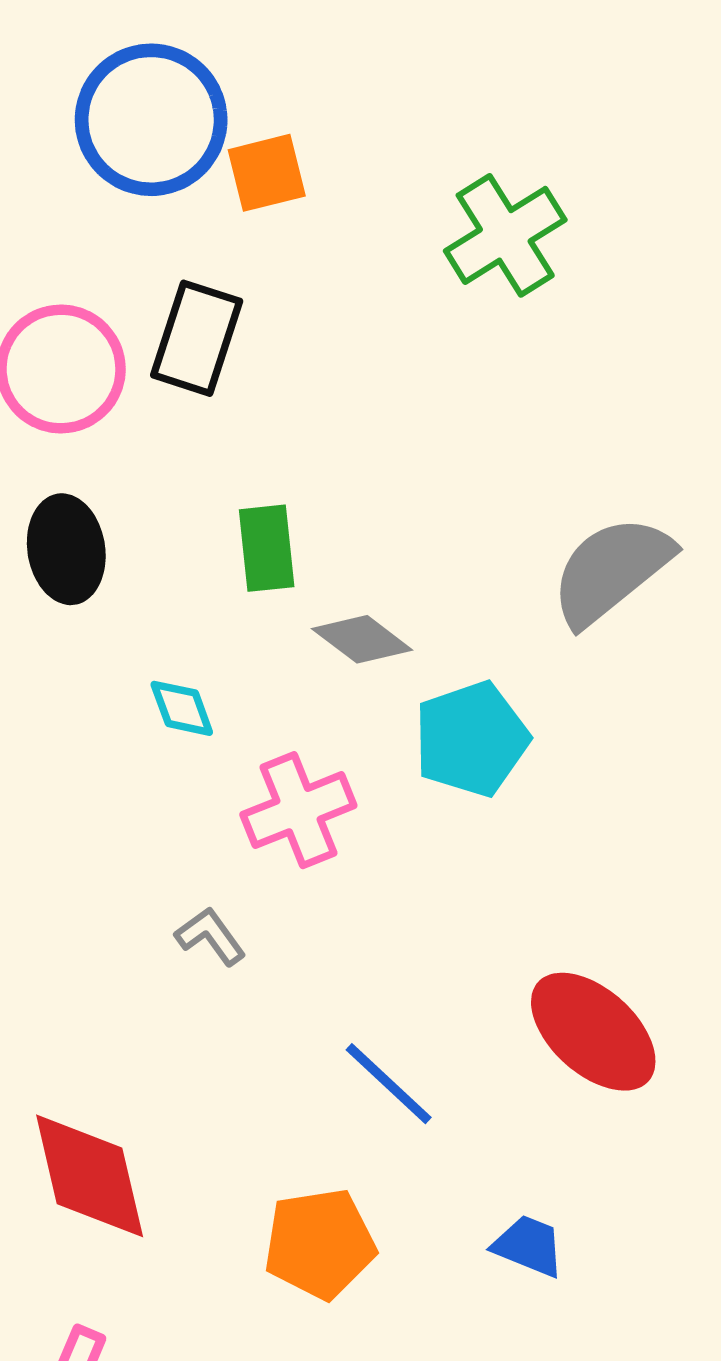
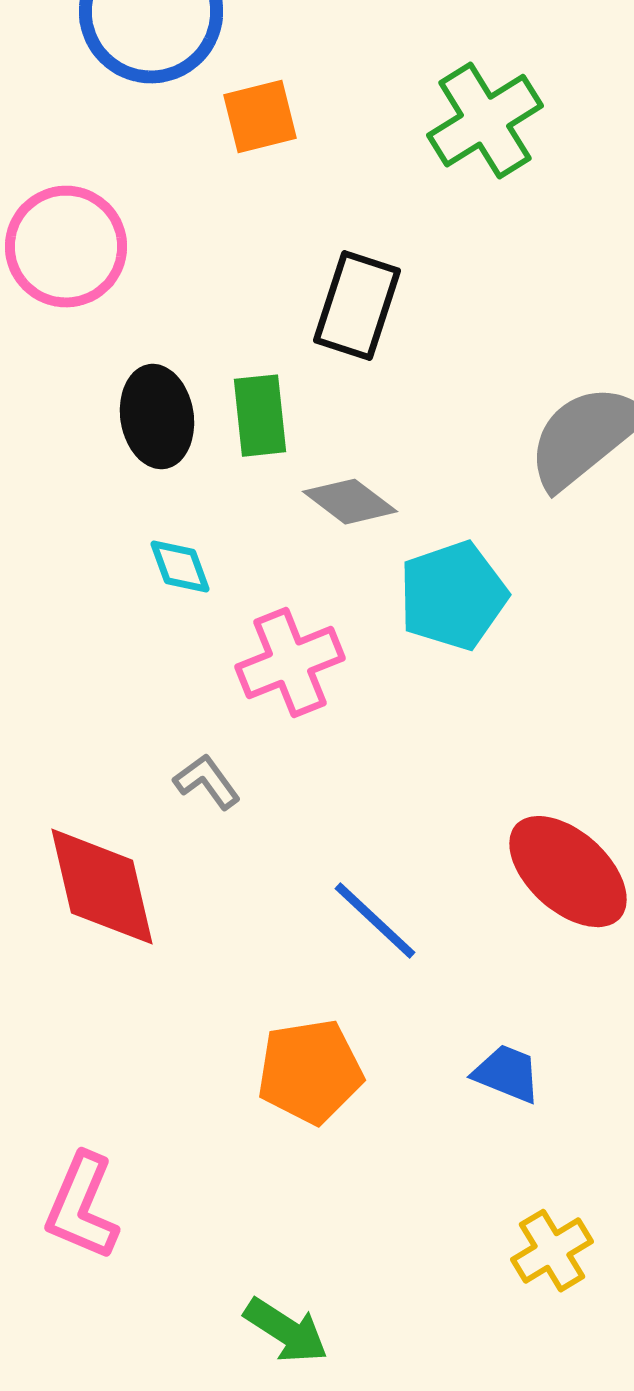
orange square: (267, 173) -> (260, 117), moved
black rectangle: (197, 338) -> (357, 306), moved
black ellipse: (66, 549) -> (157, 417), moved
red diamond: (90, 1176) -> (102, 887), moved

